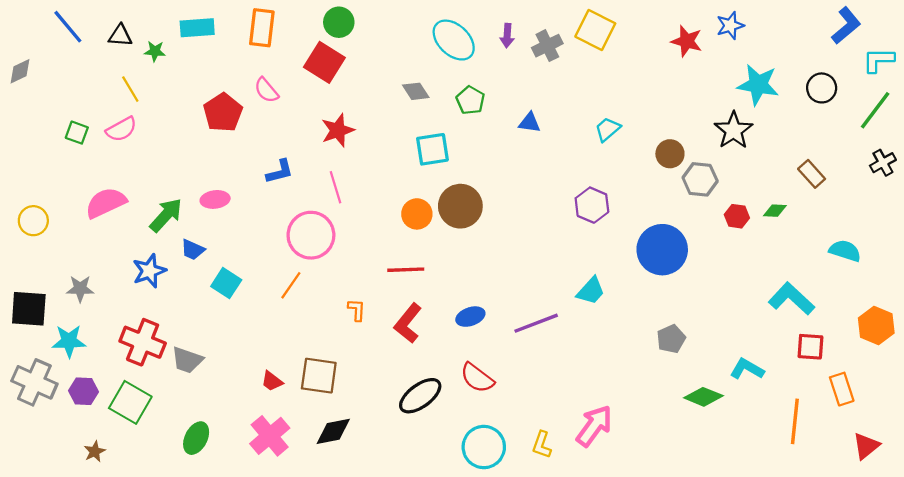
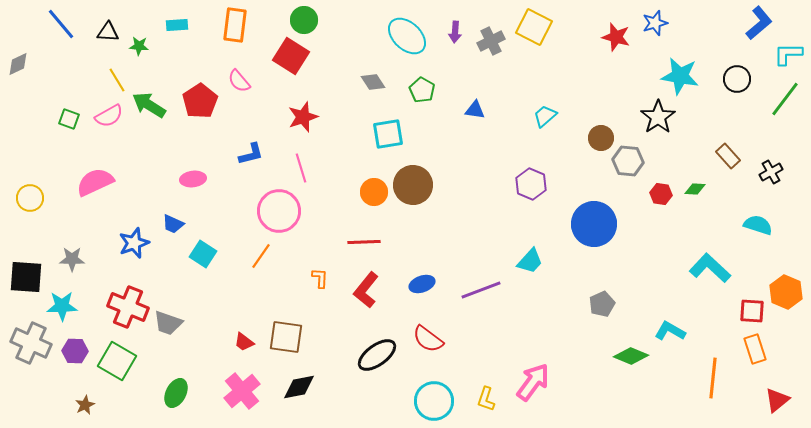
cyan rectangle: (197, 28) -> (177, 25), size x0.7
black cross: (883, 163) -> (771, 172), moved
green arrow: (166, 215) -> (149, 105), moved, turned -100
red square: (810, 347) -> (752, 311), moved

